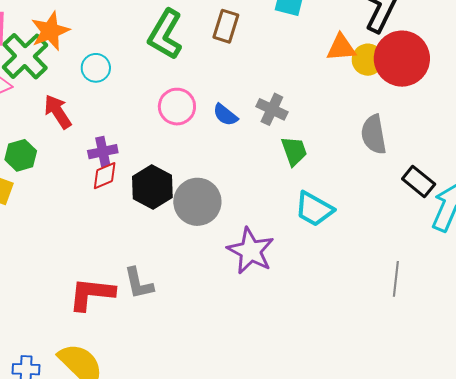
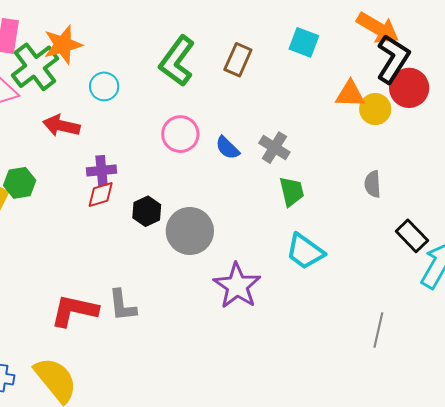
red circle: (402, 59) -> (409, 88), moved, size x0.7
red arrow: (58, 112) -> (61, 126), turned -51
gray semicircle: (374, 134) -> (373, 184), size x0.7
green hexagon: (21, 155) -> (20, 183), moved
black hexagon: (152, 187) -> (147, 211), size x0.7

